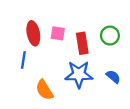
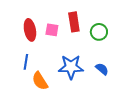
red rectangle: (82, 43) -> (74, 22), moved
blue line: (23, 60) -> (26, 62), moved

